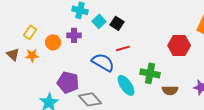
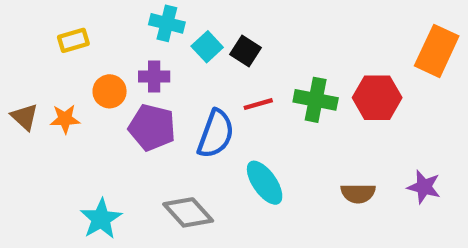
yellow rectangle: (30, 32) -> (73, 40), moved, turned 40
blue semicircle: (103, 62) -> (216, 134), turned 80
green cross: (150, 73) -> (316, 100), moved
purple pentagon: (68, 82) -> (152, 127), moved

